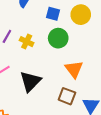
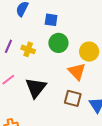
yellow circle: (81, 15) -> (89, 52), moved

